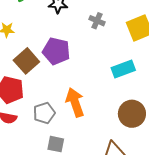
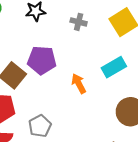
orange arrow: (75, 102) -> (79, 83), moved, size x0.7

